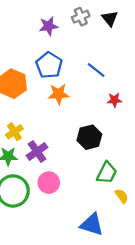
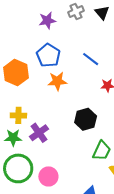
yellow cross: (14, 132) -> (18, 115), turned 35
pink circle: (49, 183) -> (48, 176), moved

